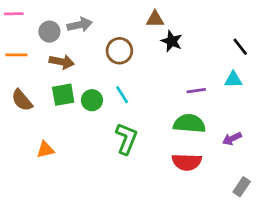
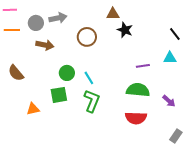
orange line: (16, 55) -> (12, 30), moved
green square: (63, 95) -> (59, 95), moved
cyan line: (122, 95) -> (89, 78), moved
purple arrow: (232, 139) -> (169, 101), turned -112

